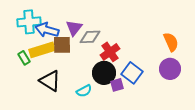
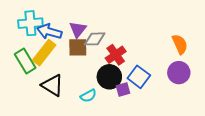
brown square: (62, 45) -> (78, 47), moved
yellow rectangle: (42, 50) -> (44, 53), turned -35
green rectangle: (24, 58) -> (25, 61), size x1.6

